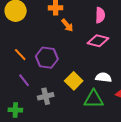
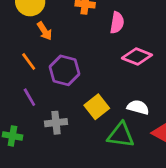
pink semicircle: (100, 15) -> (117, 23), moved
orange arrow: (67, 25) -> (45, 31), moved

